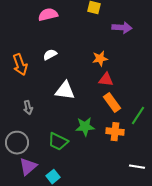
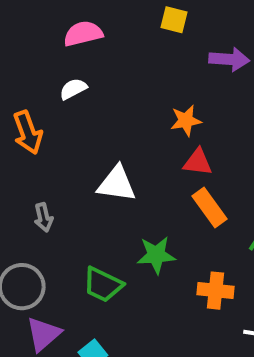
white semicircle: (50, 55) -> (73, 89), moved
orange cross: (115, 132) -> (215, 291), moved

